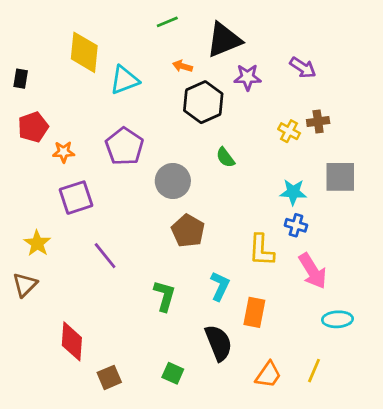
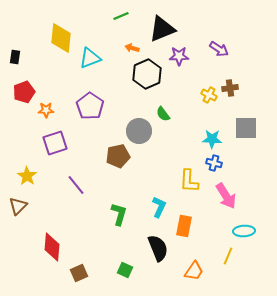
gray circle: (173, 181) -> (139, 131), moved
brown pentagon: (188, 231) -> (118, 156), moved, turned 30
yellow line: (314, 371) -> (228, 256), moved

